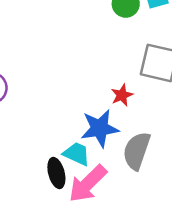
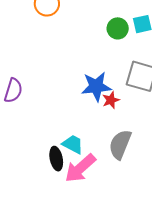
blue star: (100, 128) -> (96, 86), moved

